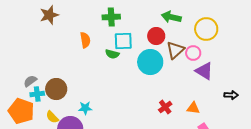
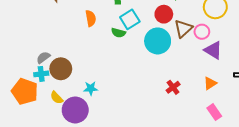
cyan square: (123, 41) -> (130, 19), turned -30
gray semicircle: (30, 81) -> (43, 57), moved
orange triangle: (193, 108) -> (210, 83), moved, turned -40

